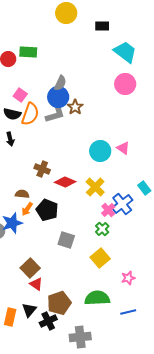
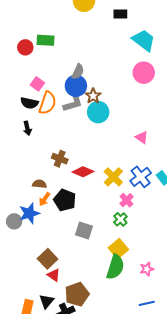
cyan circle: (100, 151) -> (98, 112), moved
blue cross: (122, 204) -> (141, 177), moved
green semicircle: (97, 298) -> (115, 267), moved, turned 110

